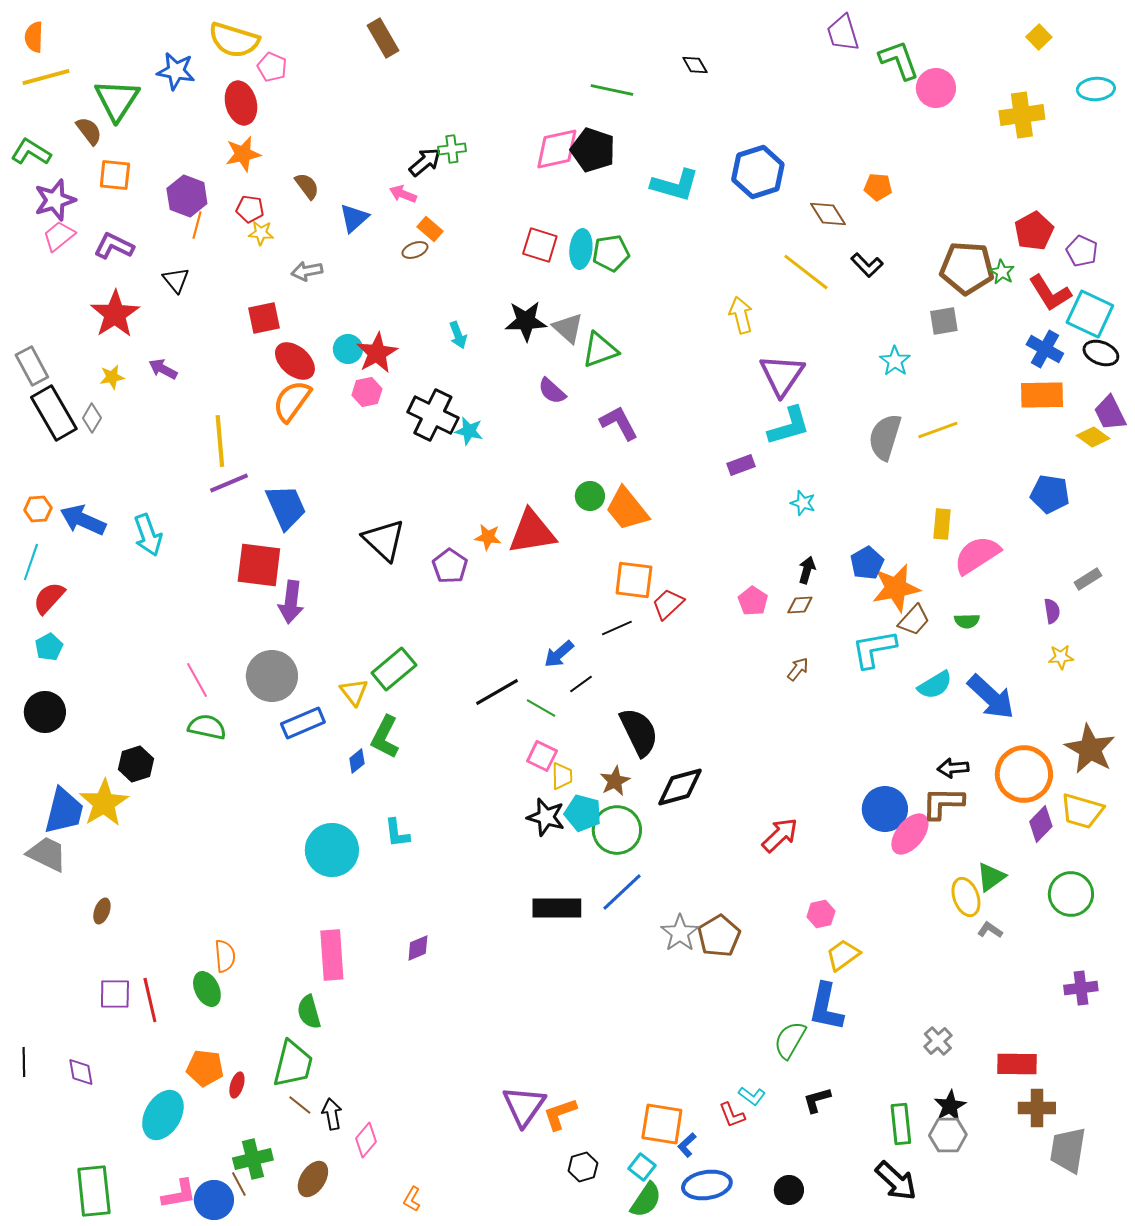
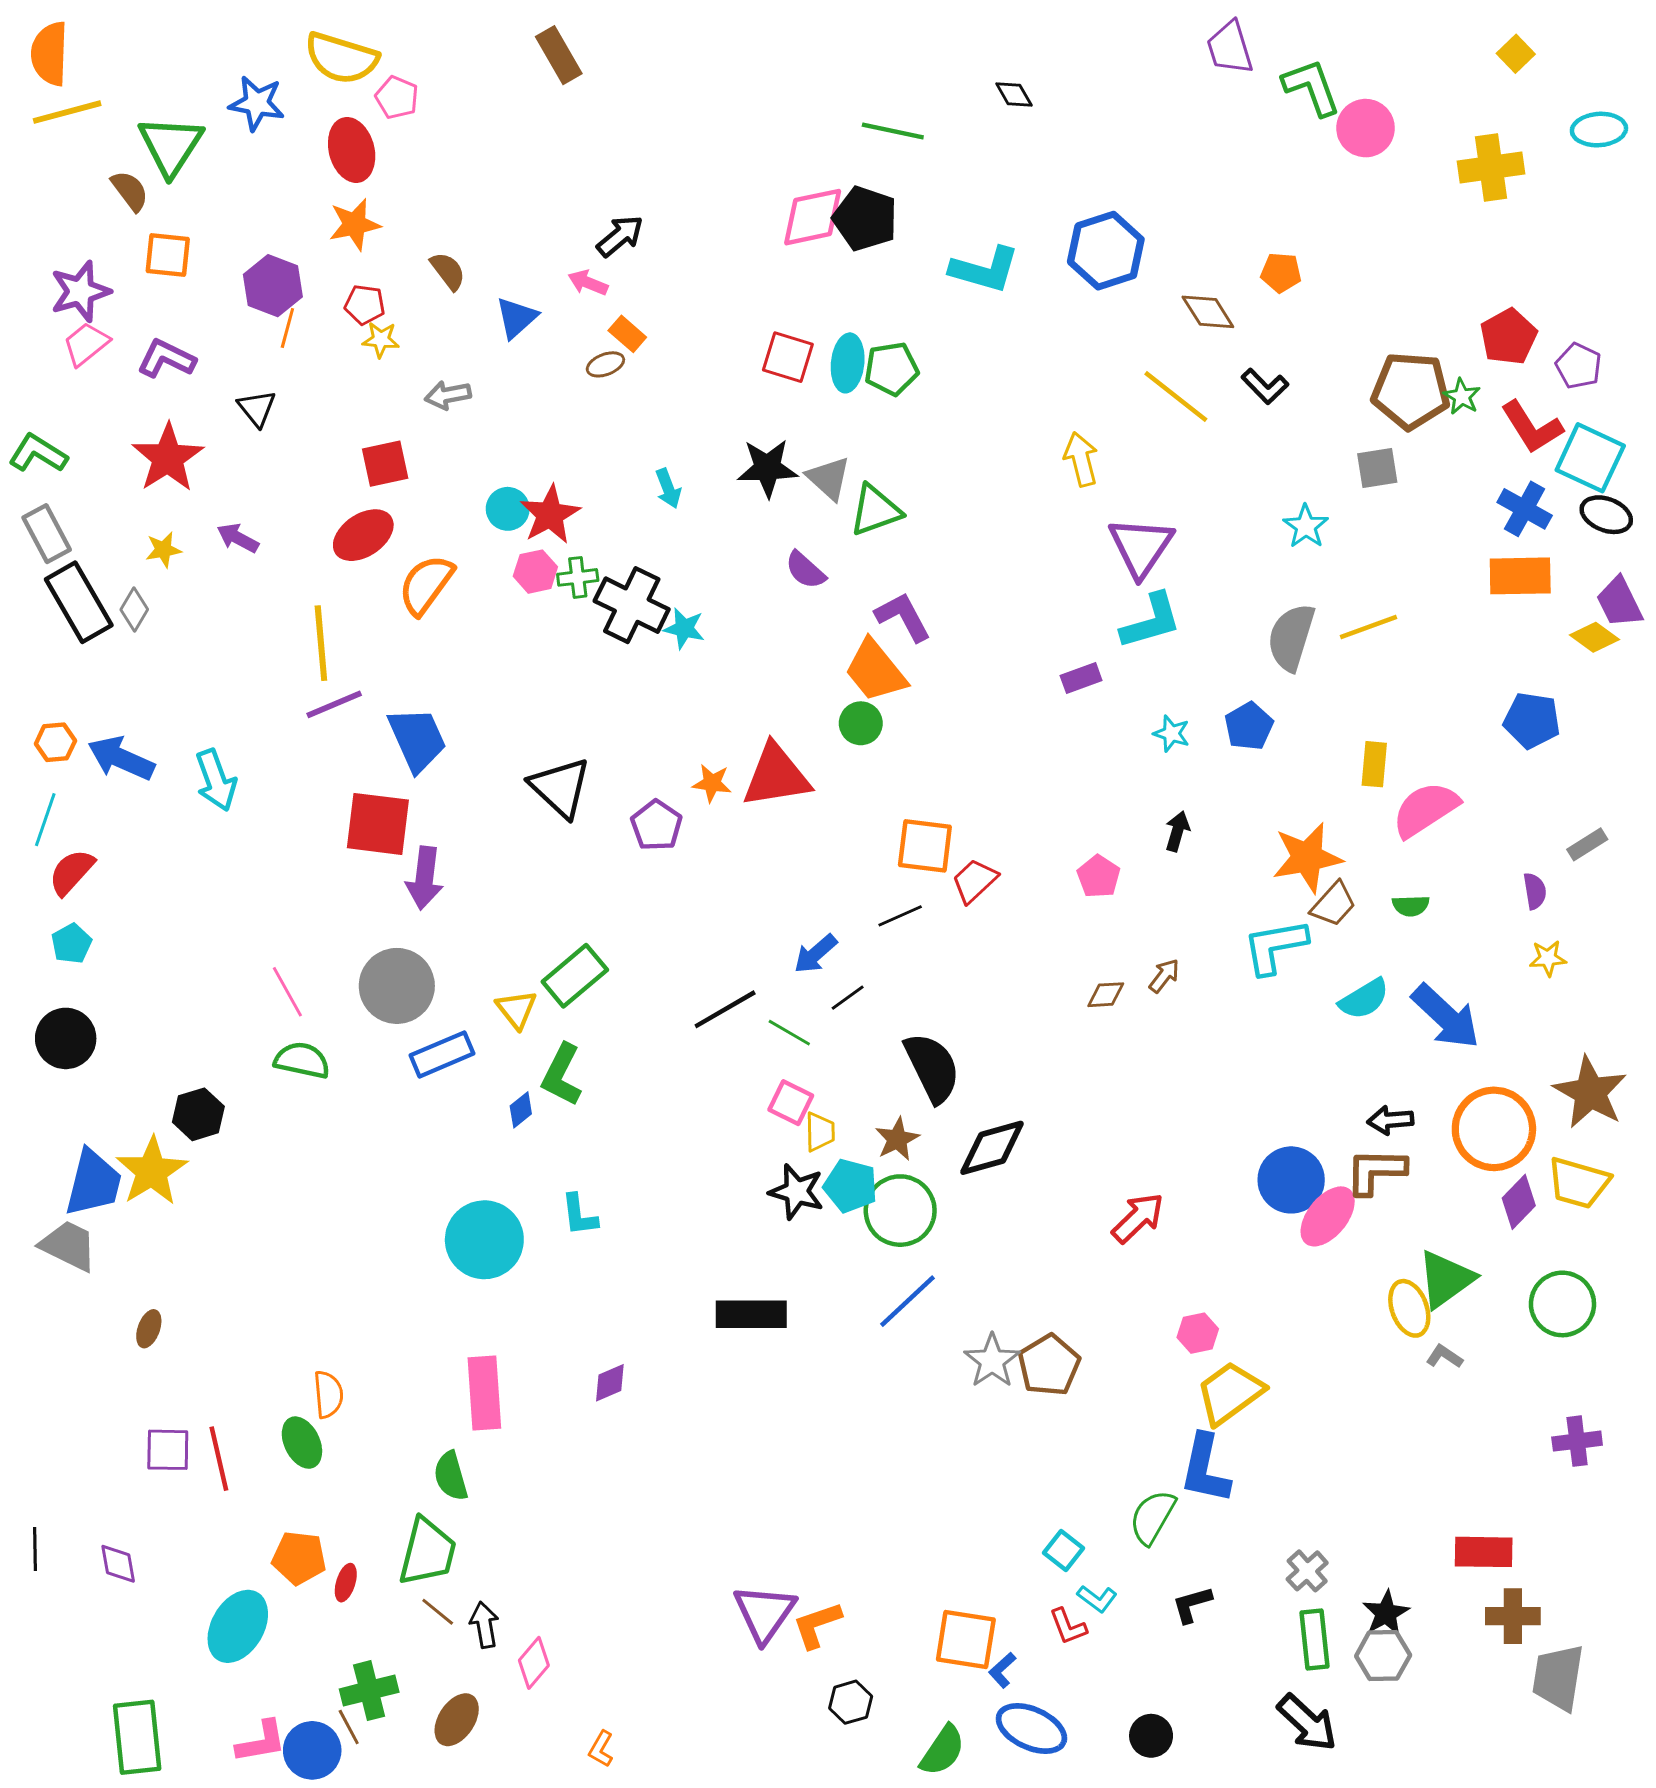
orange semicircle: (34, 37) -> (50, 54), size x1.4
green cross: (452, 149) -> (578, 577), moved
green L-shape: (31, 152) -> (38, 453), moved
red ellipse: (295, 361) -> (363, 535), moved, turned -75
orange trapezoid: (627, 509) -> (875, 671), moved
blue pentagon: (867, 563) -> (1249, 726), moved
brown diamond: (800, 605) -> (1106, 995), moved
green triangle: (991, 877) -> (1446, 1279), size x1.4
black rectangle: (557, 908) -> (751, 1314), moved
yellow trapezoid: (843, 955) -> (1230, 1393), size x1.4
gray cross: (938, 1041) -> (1307, 1571), moved
cyan square: (642, 1167) -> (1064, 1551), moved
blue ellipse: (707, 1185) -> (1031, 1728), turned 33

